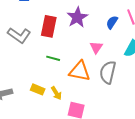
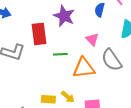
green line: (53, 58) -> (60, 54), moved
gray semicircle: (108, 72) -> (112, 60), turned -30

